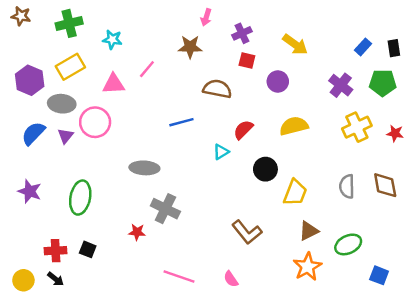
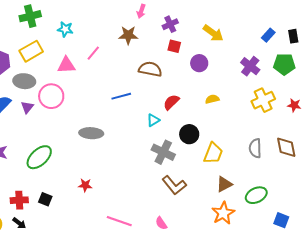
yellow semicircle: (294, 126) -> (212, 99), size x0.6
green ellipse: (80, 198) -> (39, 157), turned 36
gray cross: (165, 209) -> (163, 152), moved

